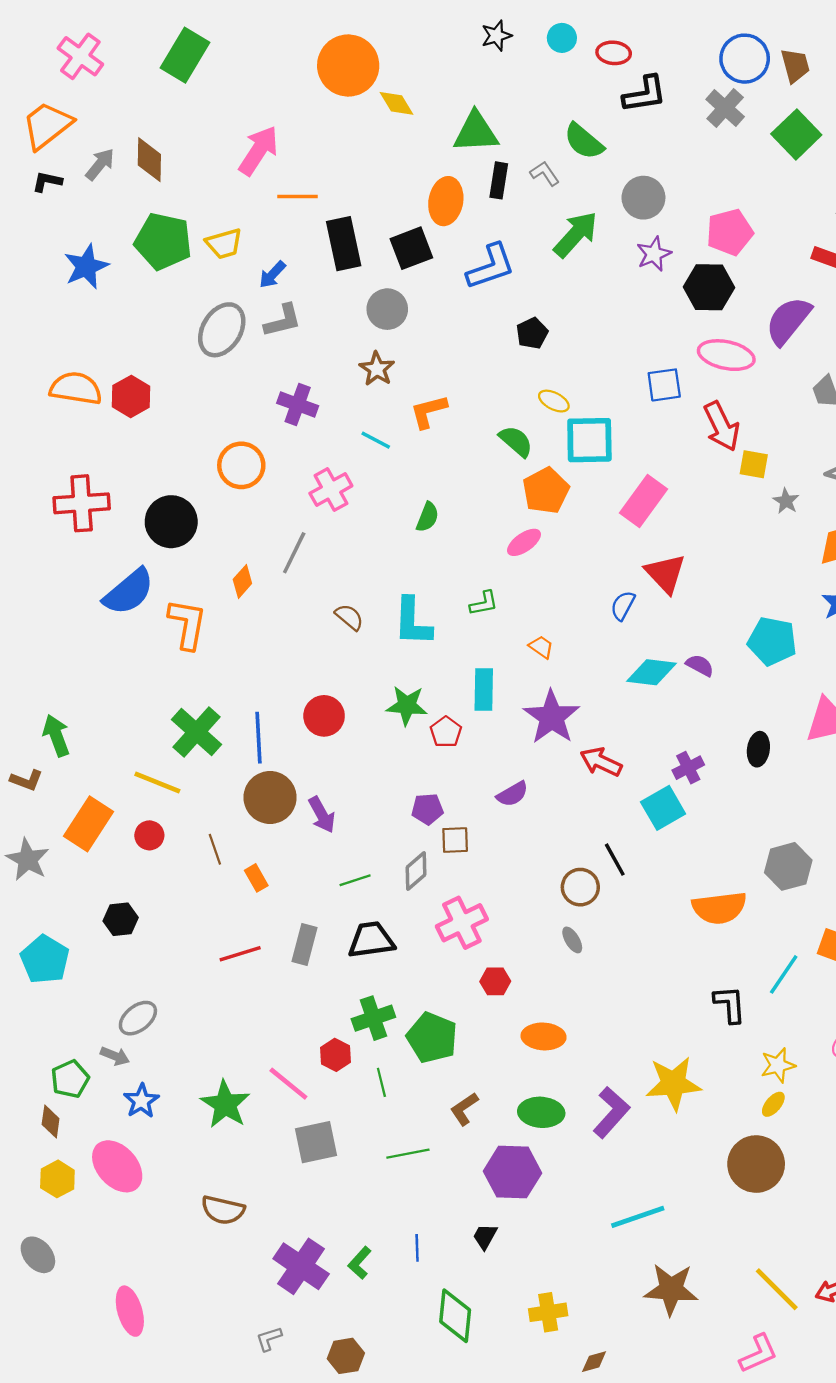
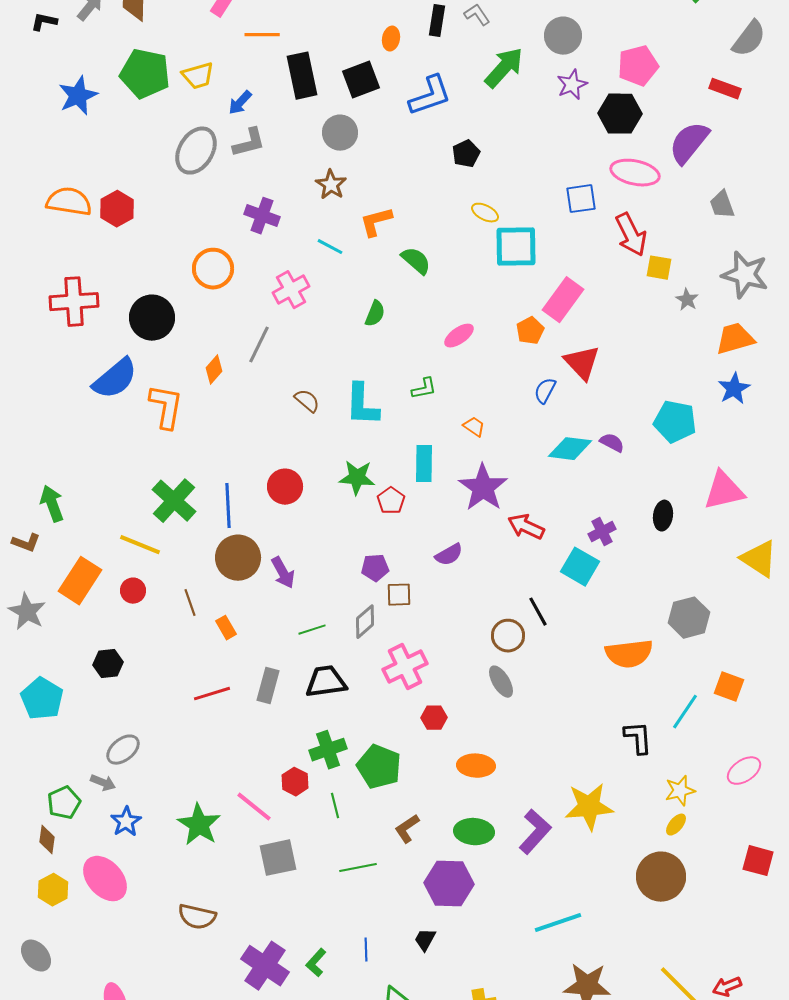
orange ellipse: (446, 201) -> (391, 39), size x0.6
green semicircle: (516, 441) -> (416, 261), moved
orange pentagon: (546, 491) -> (530, 331), moved, size x0.7
cyan square: (663, 808) -> (580, 567), turned -30
gray ellipse: (572, 940) -> (501, 682), size x1.4

